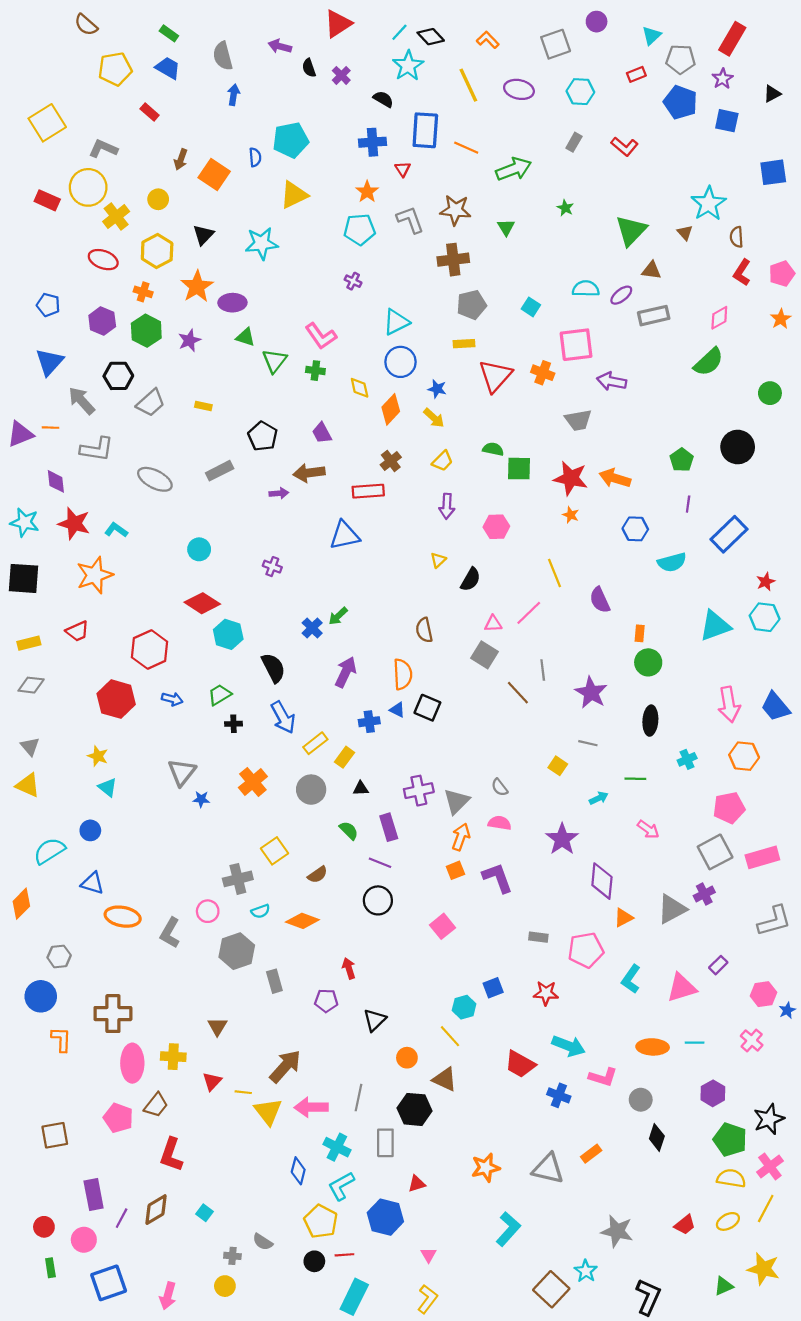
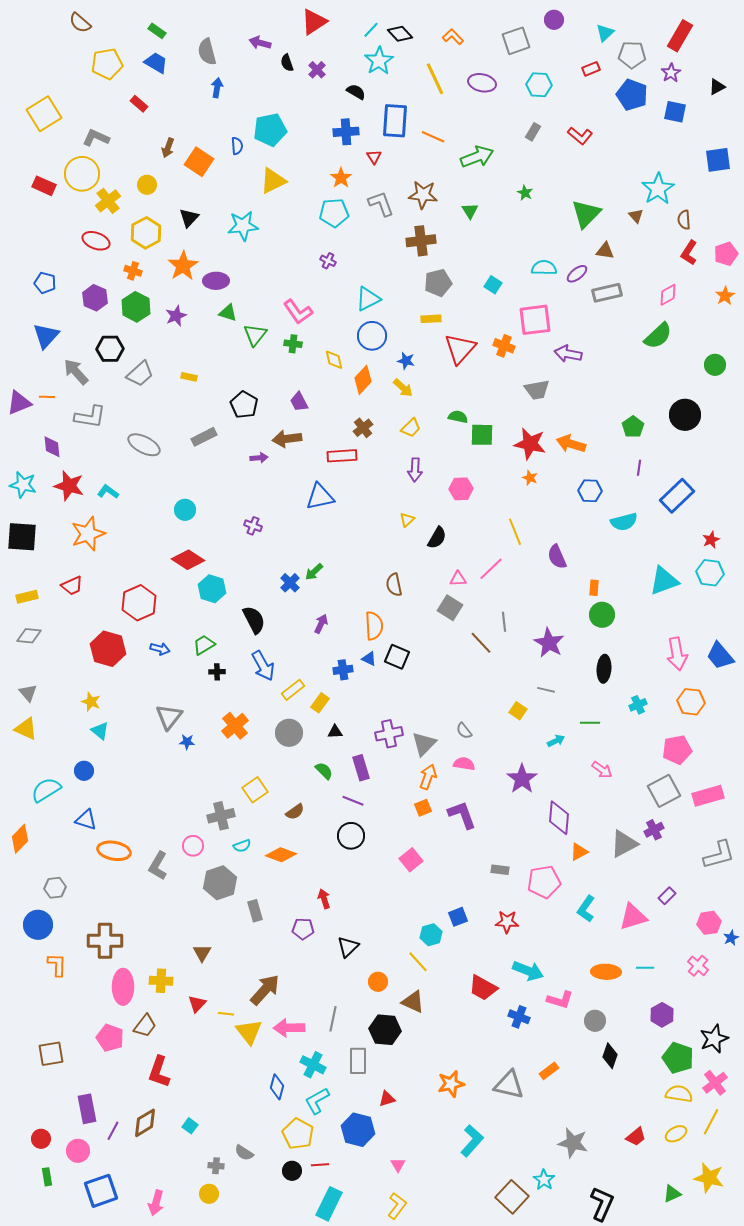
purple arrow: (346, 672) -> (321, 624), size x0.7

